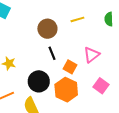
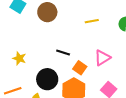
brown circle: (47, 29) -> (47, 12), moved
black line: (52, 53) -> (63, 52), turned -56

